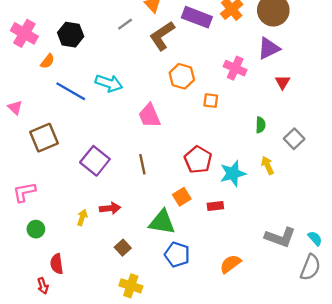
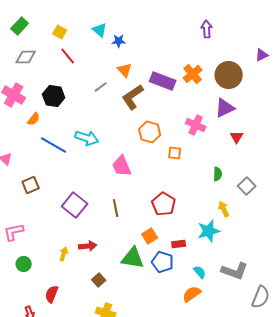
brown square: (44, 138) -> (31, 185), size x0.7
cyan star: (233, 174) -> (209, 231), moved
cyan semicircle: (315, 238) -> (200, 272), moved
blue pentagon: (177, 255) -> (163, 262), moved
red semicircle: (57, 264) -> (52, 294), moved, turned 30

